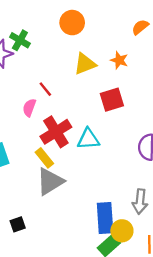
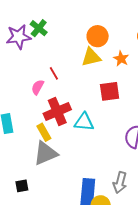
orange circle: (72, 23) -> (98, 36), moved
black square: (18, 224) -> (22, 186), moved

